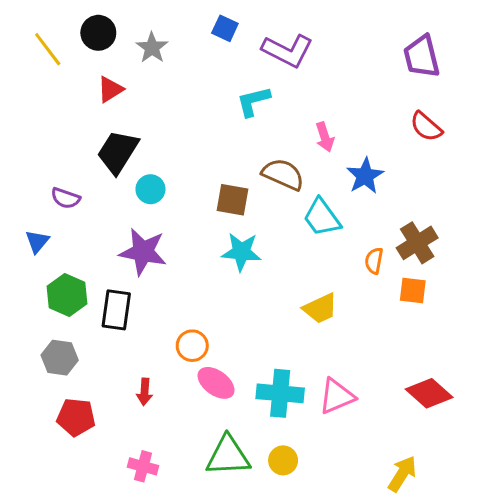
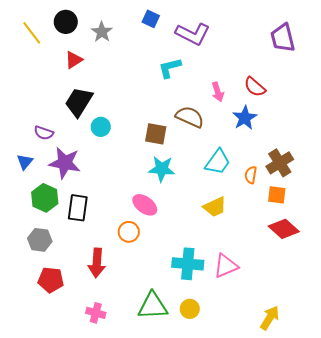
red semicircle: (426, 127) -> (255, 87), moved
cyan trapezoid: (322, 218) -> (218, 162), moved, turned -108
purple star: (143, 252) -> (65, 163), moved
pink ellipse: (216, 383) -> (145, 205), moved
red arrow: (145, 392) -> (97, 263), size x1.6
red diamond: (429, 393) -> (284, 229), moved

